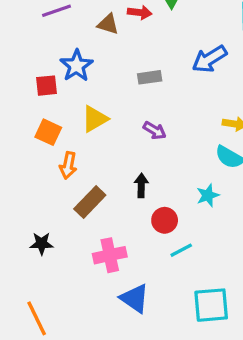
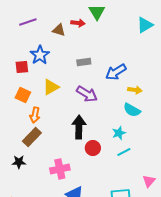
blue arrow: (209, 59) -> (116, 72), moved
purple arrow: (155, 130) -> (87, 94), size x1.5
black arrow: (141, 185) -> (79, 127), size x1.6
brown rectangle: (90, 202) -> (32, 137), moved
cyan line: (181, 250) -> (124, 152), moved

